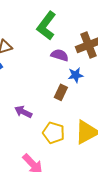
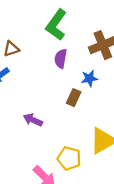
purple semicircle: (60, 55) -> (61, 59), moved, turned -96
yellow pentagon: (54, 133) -> (69, 158), moved

